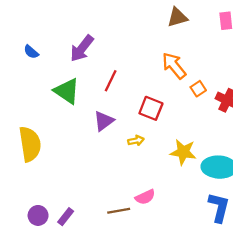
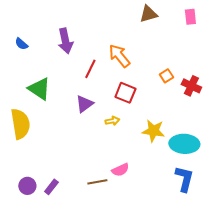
purple arrow: (82, 48) -> (65, 41), turned -50
orange arrow: (174, 66) -> (119, 56), moved
green triangle: (67, 91) -> (39, 89), moved

